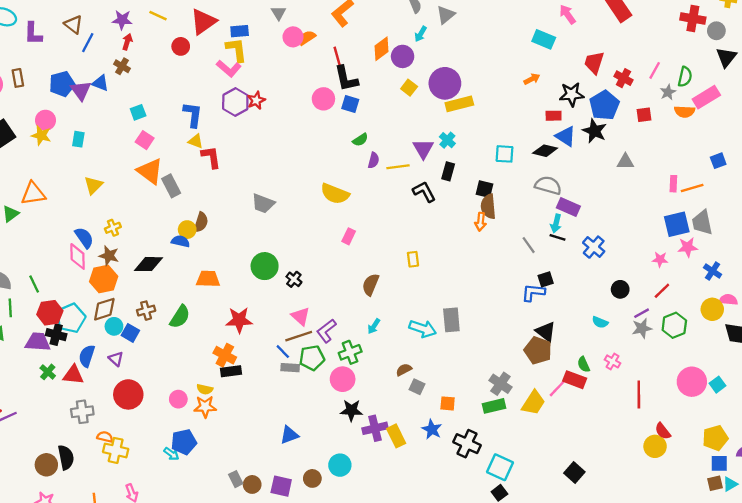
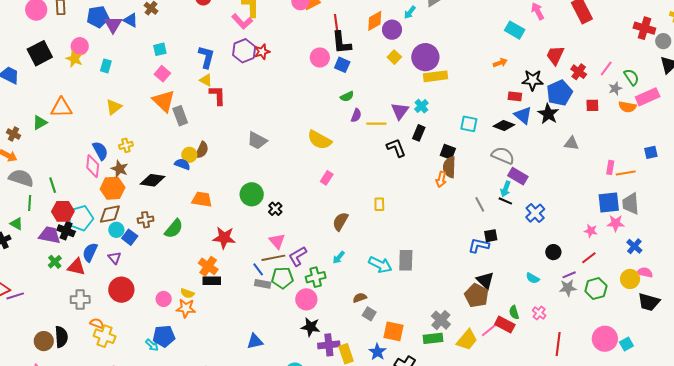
green semicircle: (685, 77) -> (631, 77), turned -54
orange square: (448, 403) -> (394, 331), size x1.5

